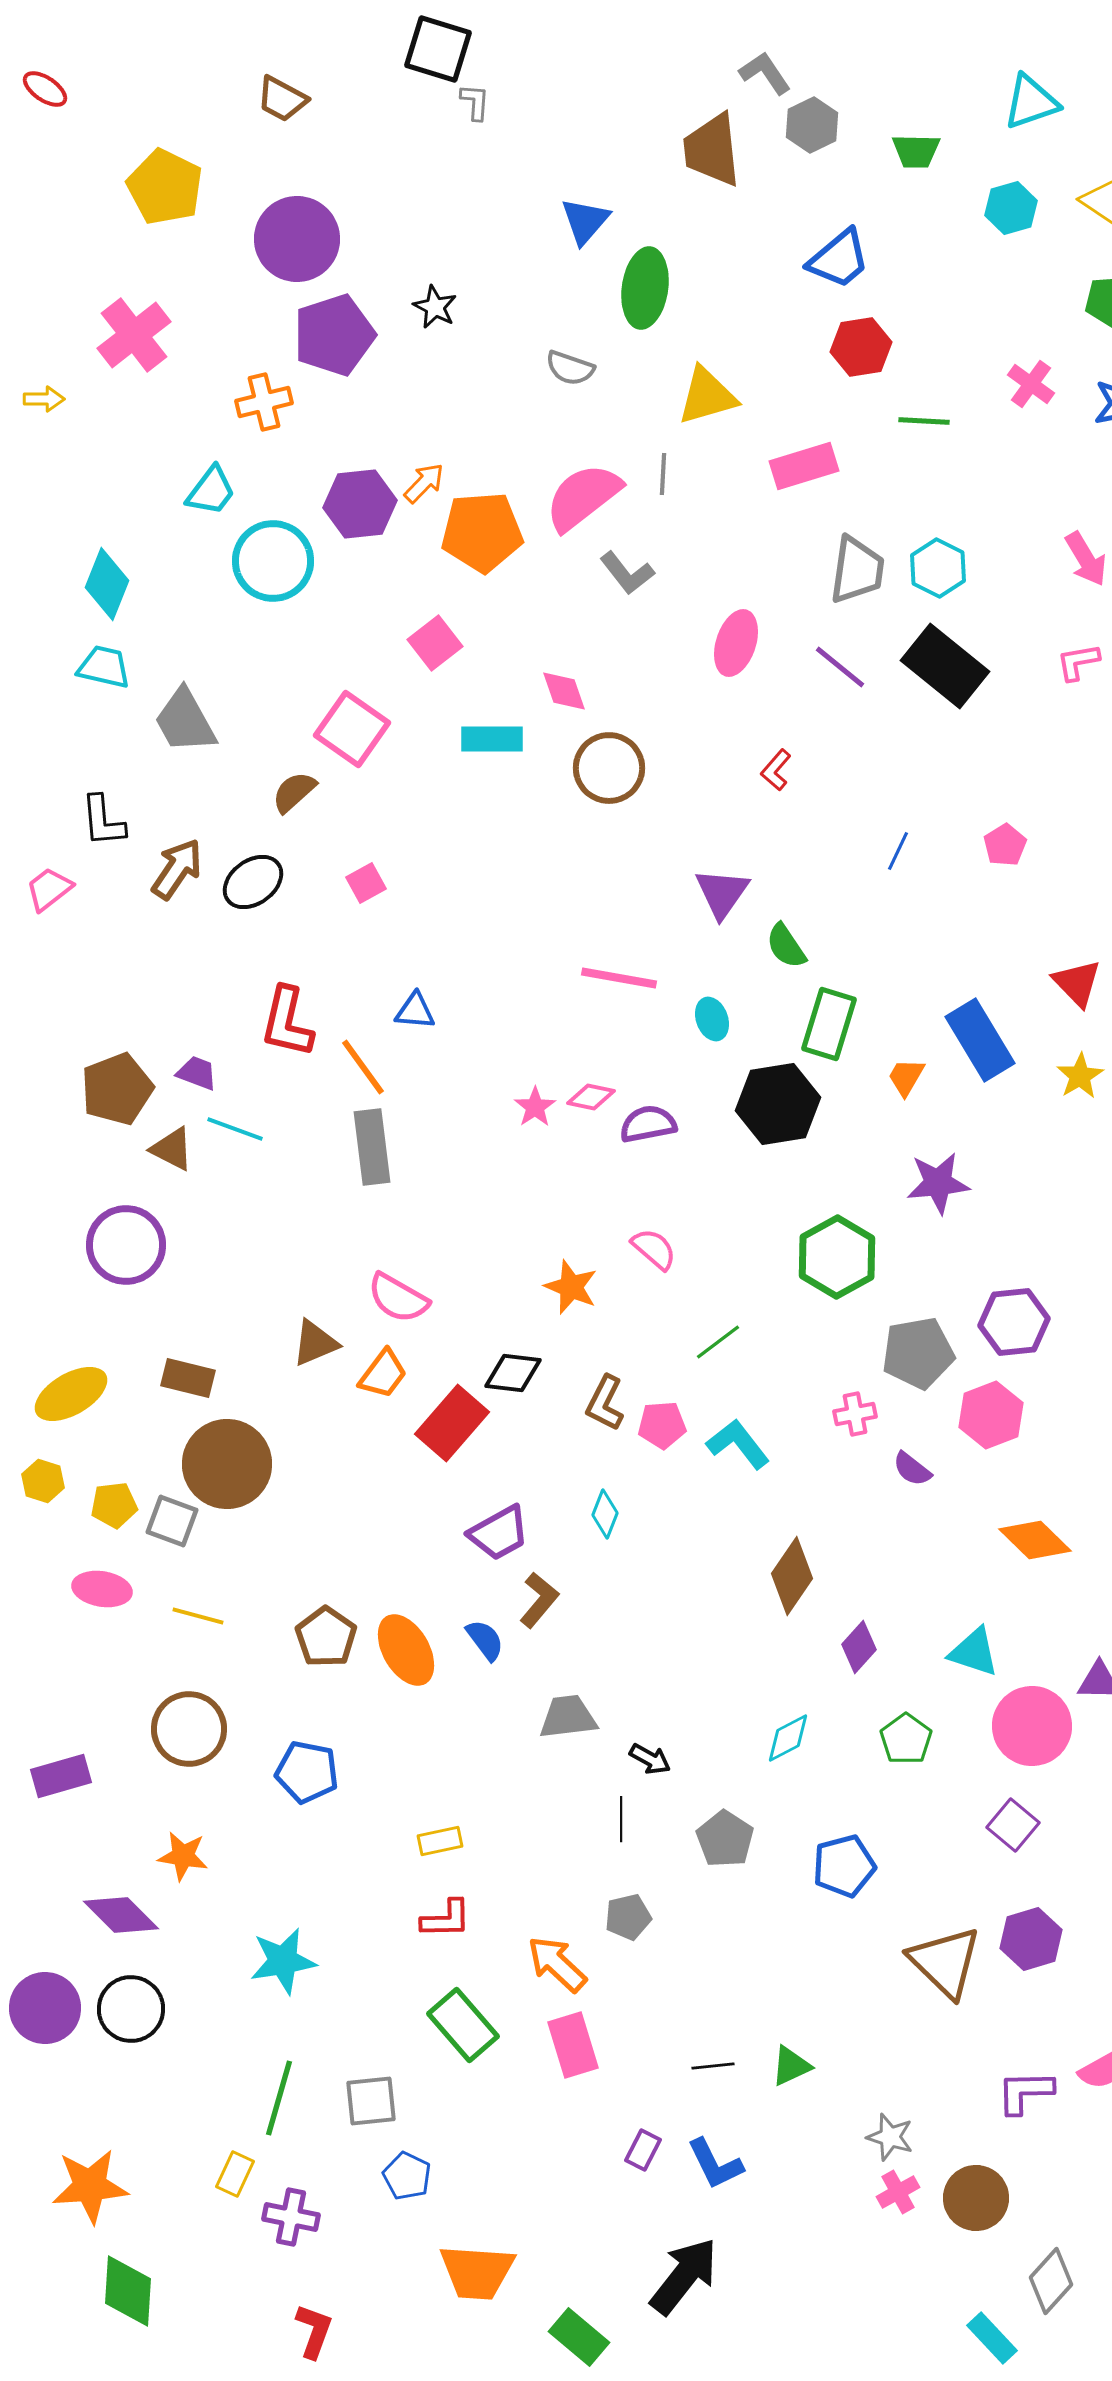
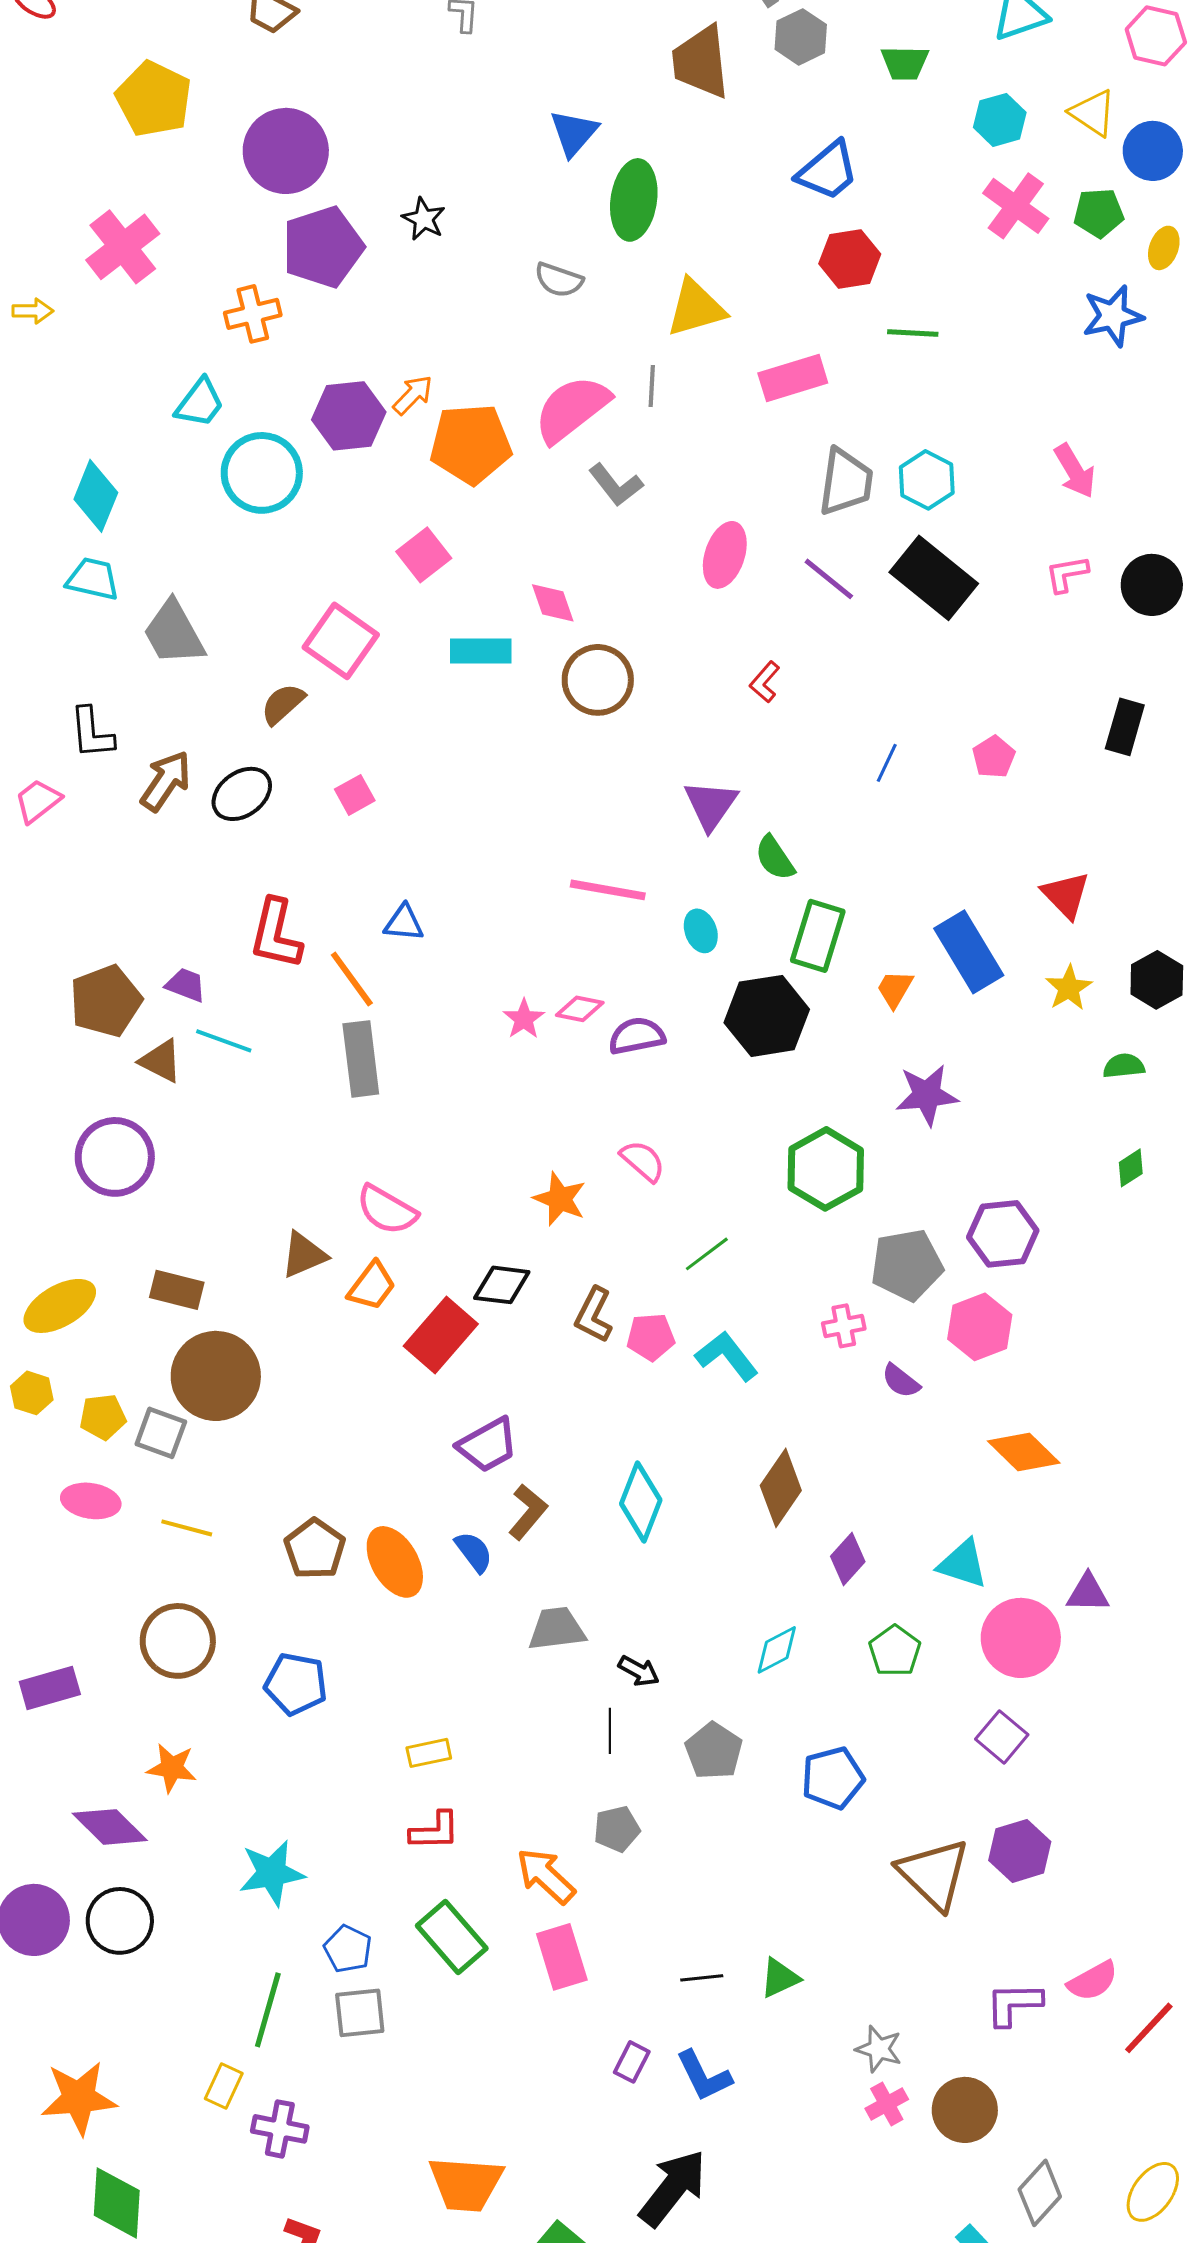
pink cross: (1031, 384) -> (1016, 206), moved, size x1.4
cyan diamond: (605, 1514) -> (641, 1502), moved, size x1.6
blue pentagon: (407, 2176) -> (348, 1949), moved

